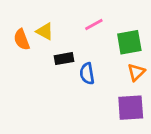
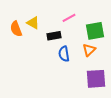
black rectangle: (64, 59) -> (54, 36), moved
orange triangle: (136, 72) -> (89, 50), moved

